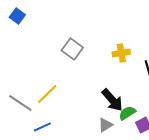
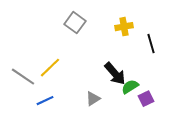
gray triangle: (105, 125) -> (93, 99), moved

